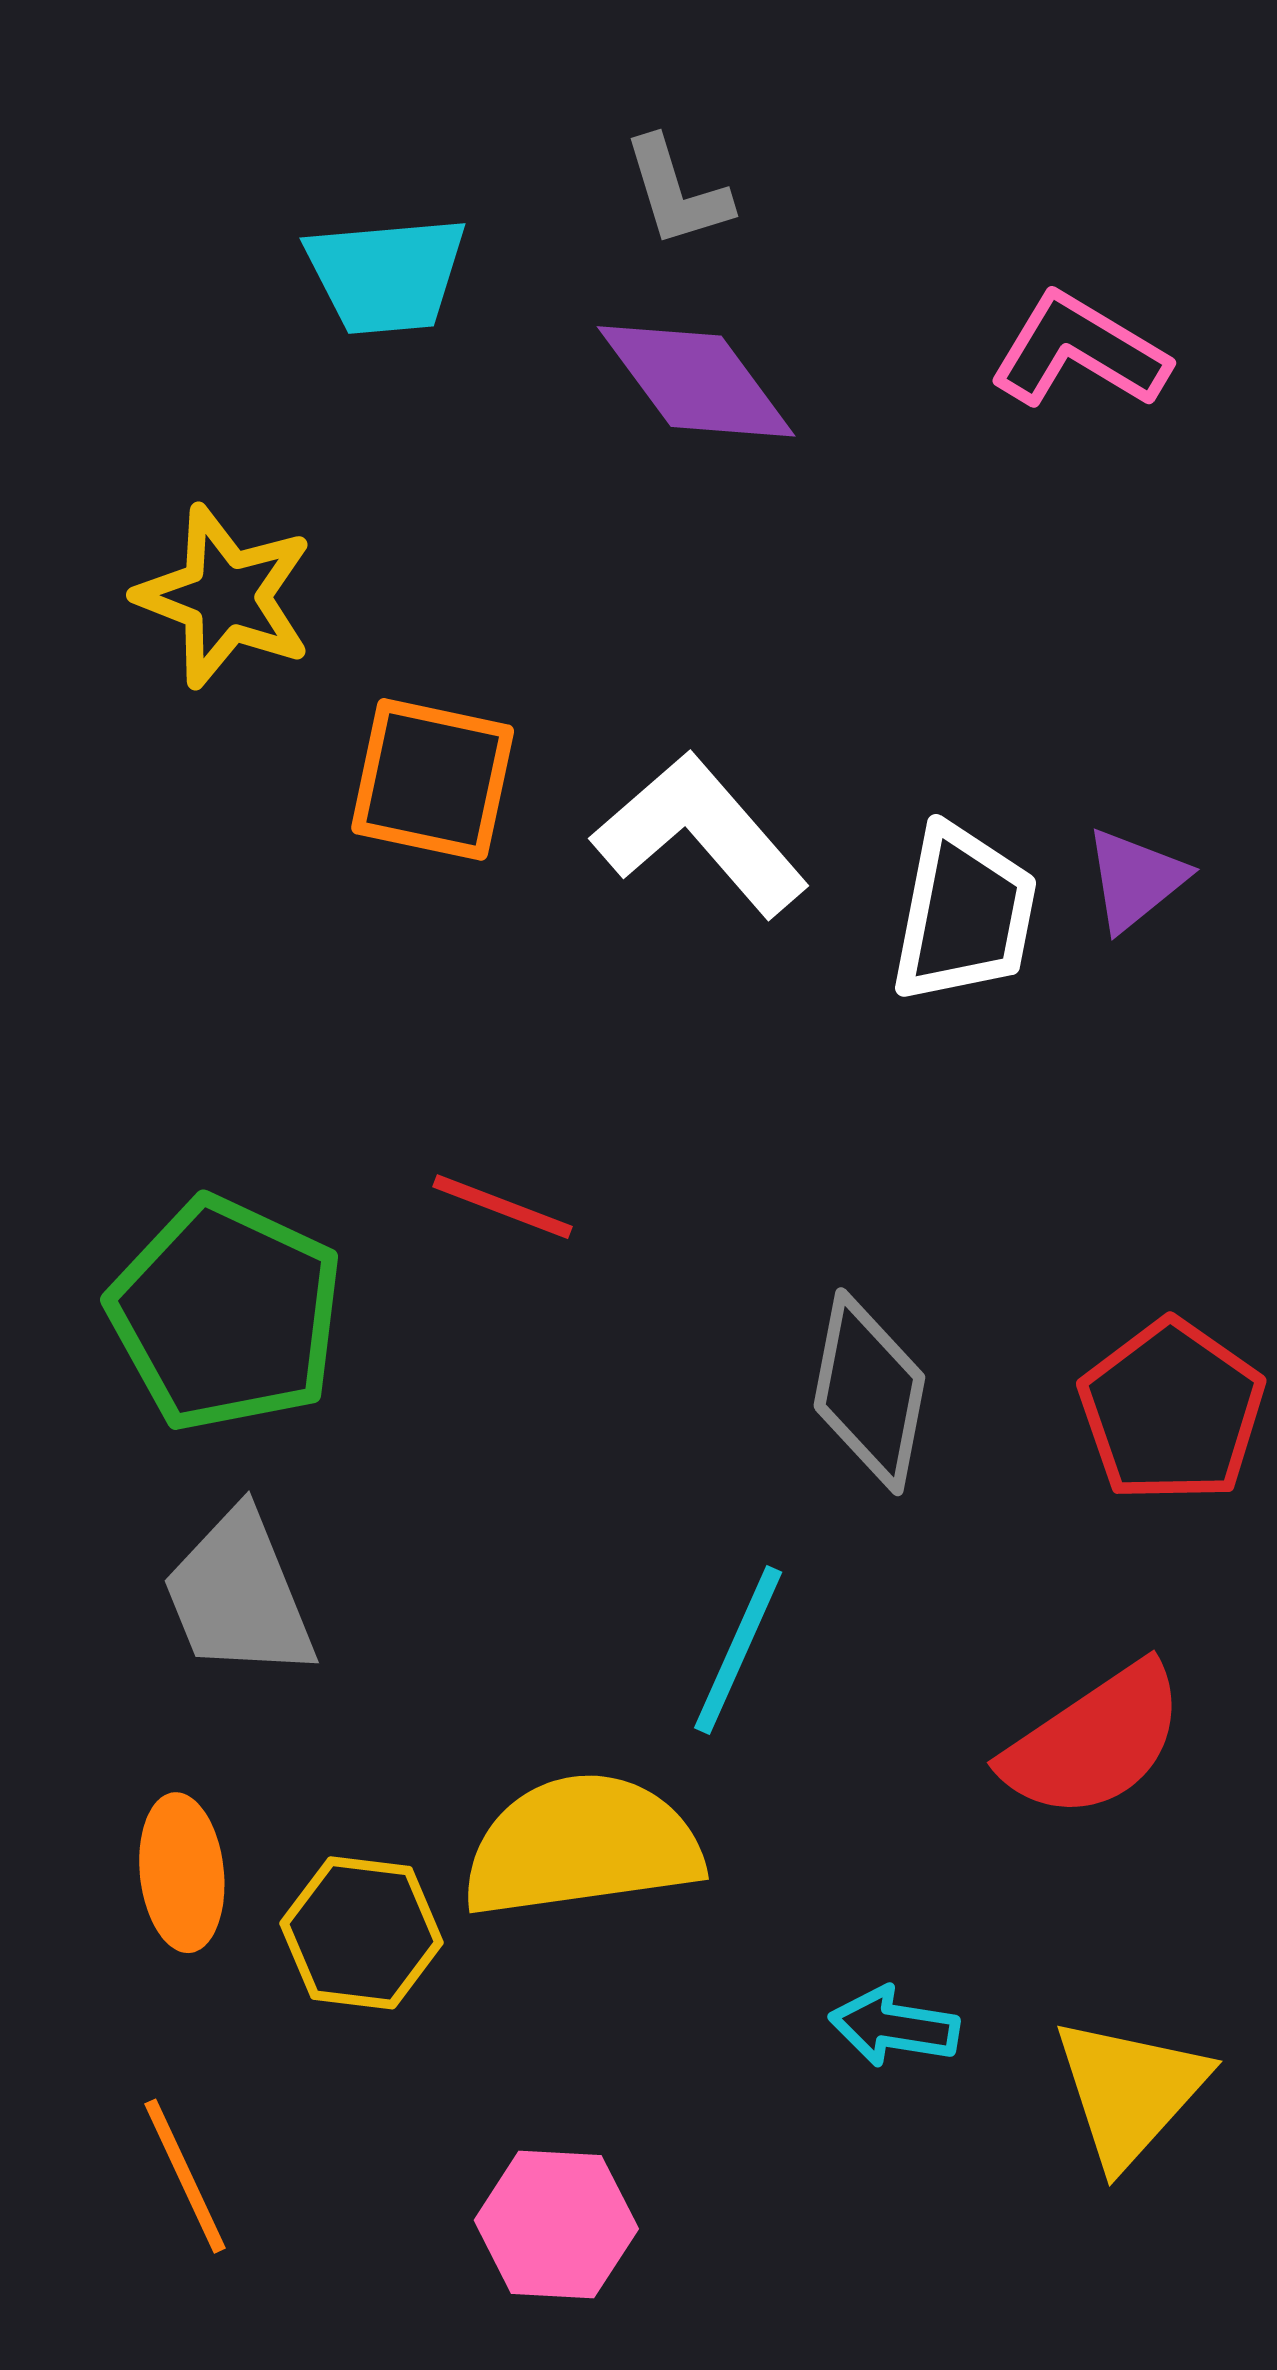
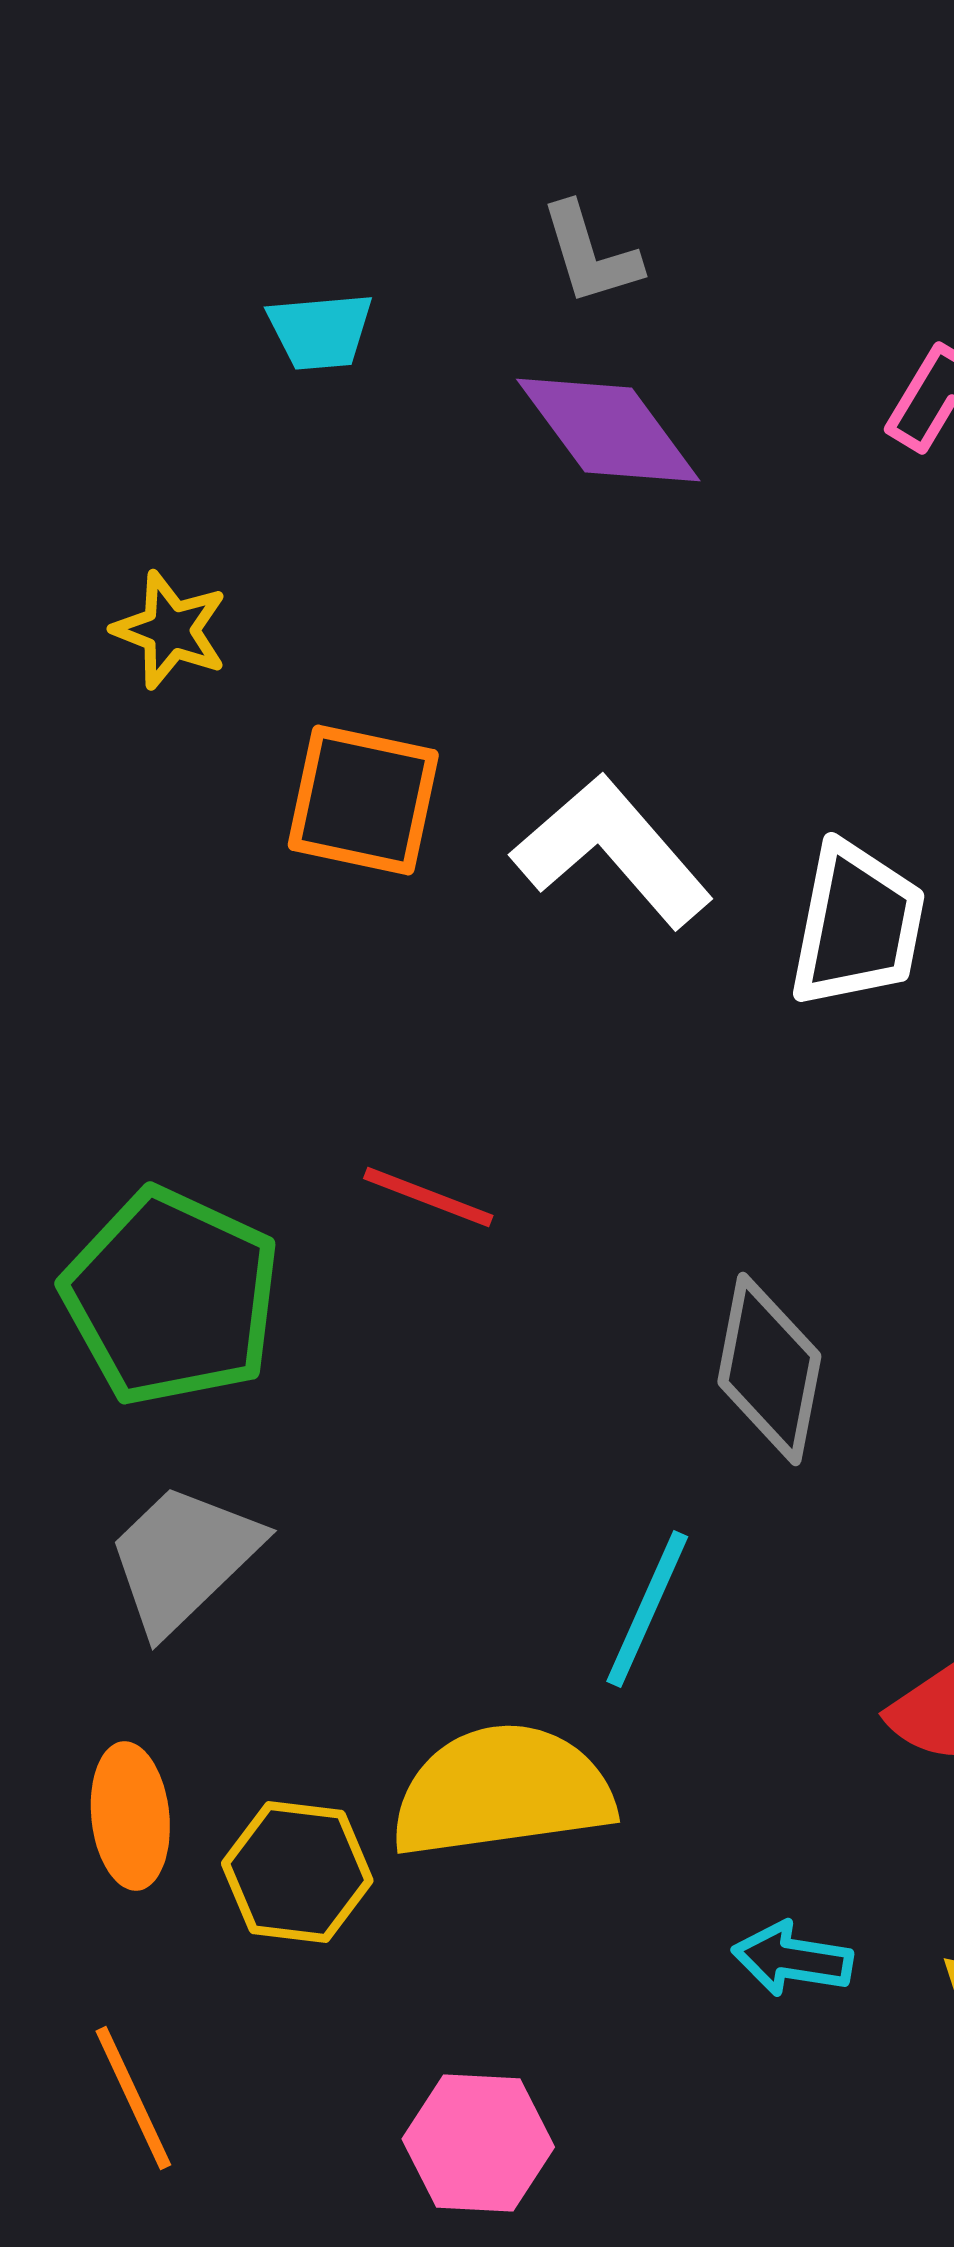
cyan trapezoid: (386, 275) -> (320, 331), size x0.7
yellow star: (225, 597) -> (170, 630), size x0.7
gray trapezoid: (239, 1595) -> (183, 1558), turned 68

